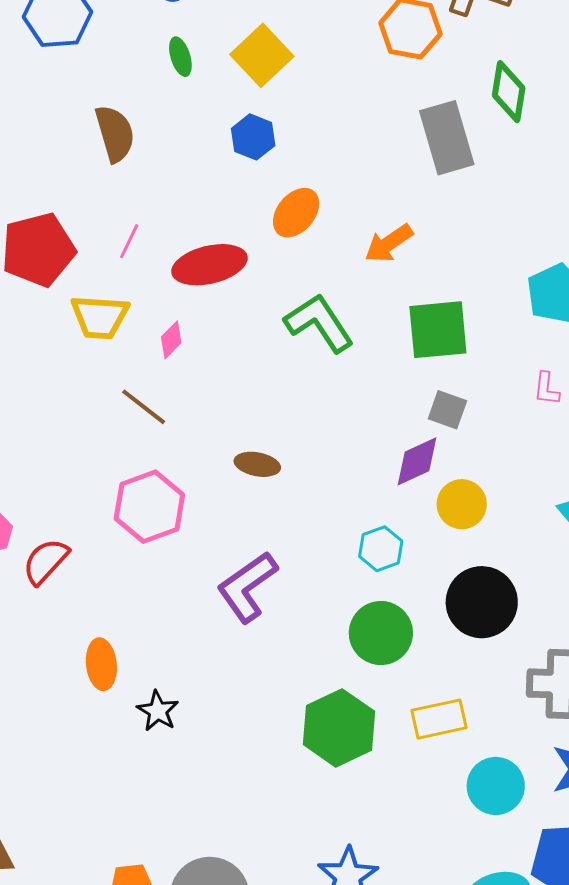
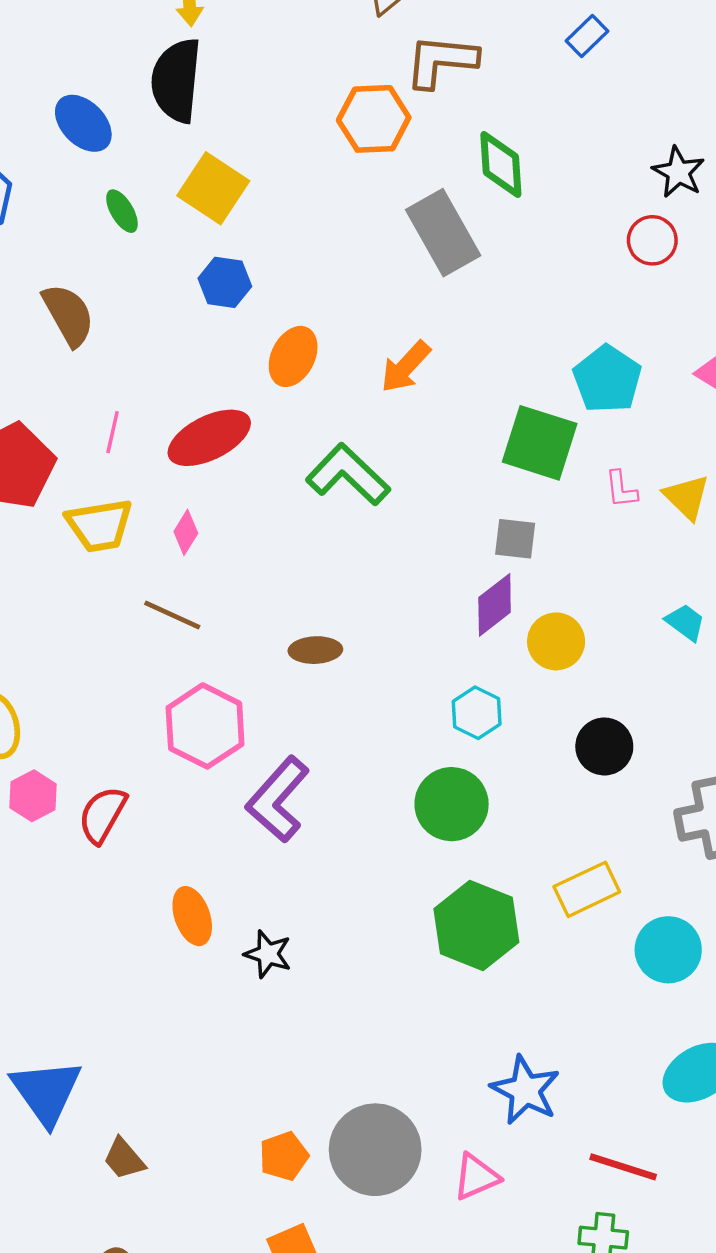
green square: (438, 330) -> (540, 443), moved, turned 36
purple L-shape: (247, 587) -> (278, 799), moved
black circle: (482, 602) -> (604, 746), size x0.7
green circle: (381, 633) -> (452, 804), moved

